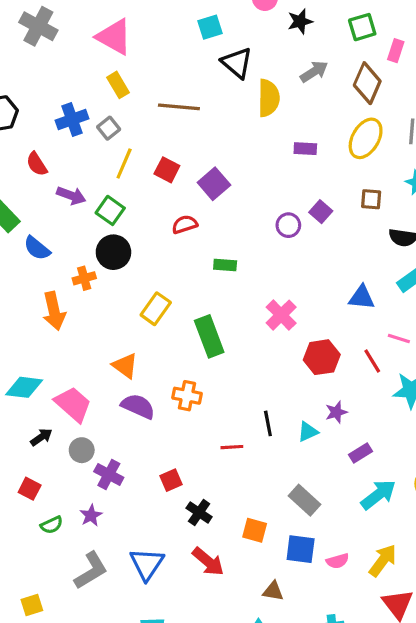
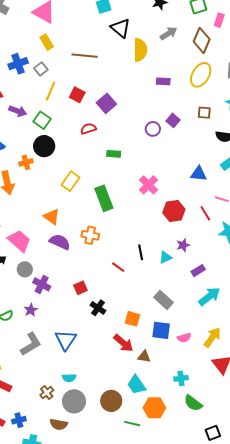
red line: (232, 447) -> (118, 267), turned 40
red arrow: (208, 562) -> (123, 343), moved

